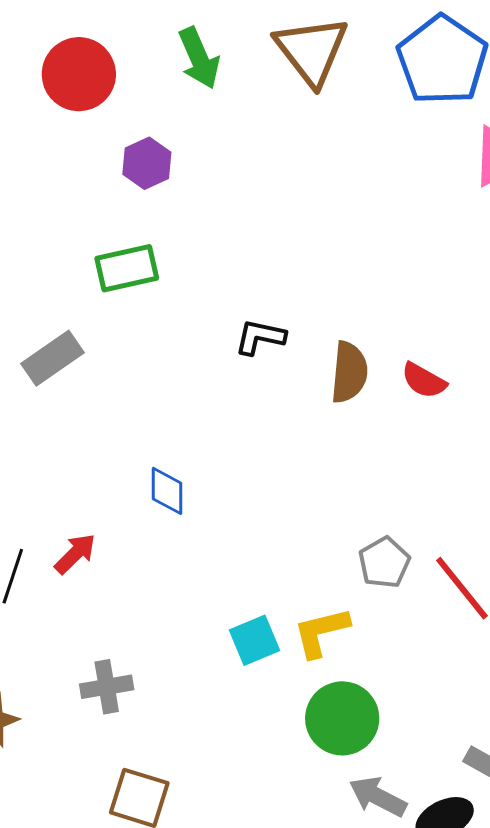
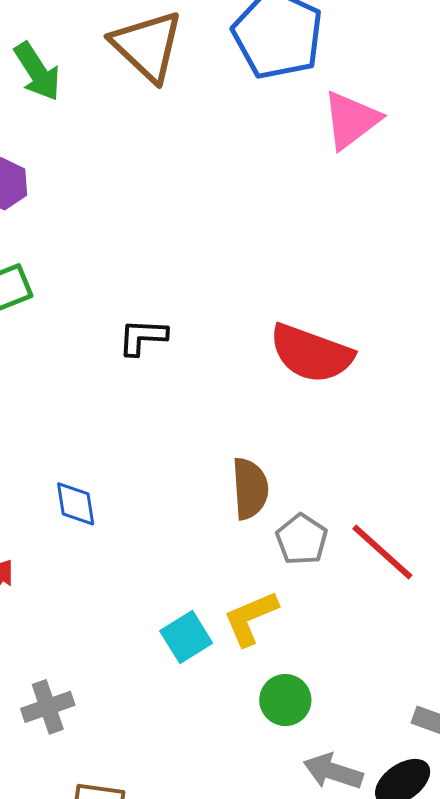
brown semicircle: (349, 372) -> (250, 489), moved
red semicircle: (424, 381) -> (311, 353), size x1.8
green circle: (342, 718) -> (285, 700), size x0.7

